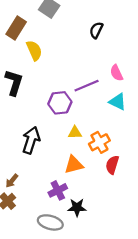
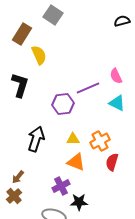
black semicircle: (96, 30) -> (122, 21), moved, turned 49
yellow triangle: (75, 133) -> (73, 139), moved
orange triangle: (74, 165) -> (76, 162), turned 36

